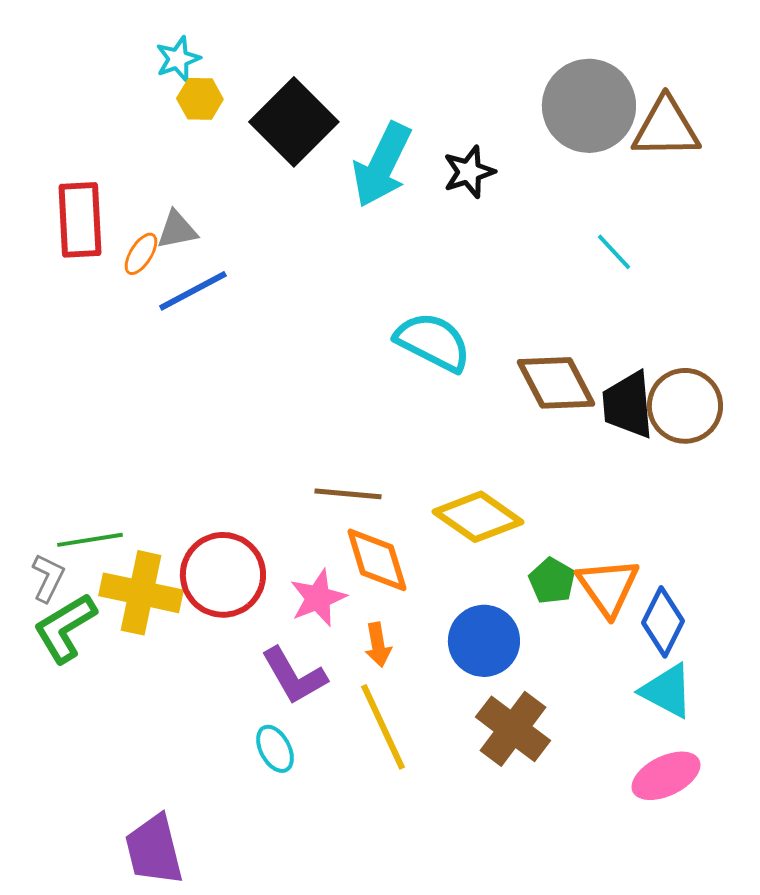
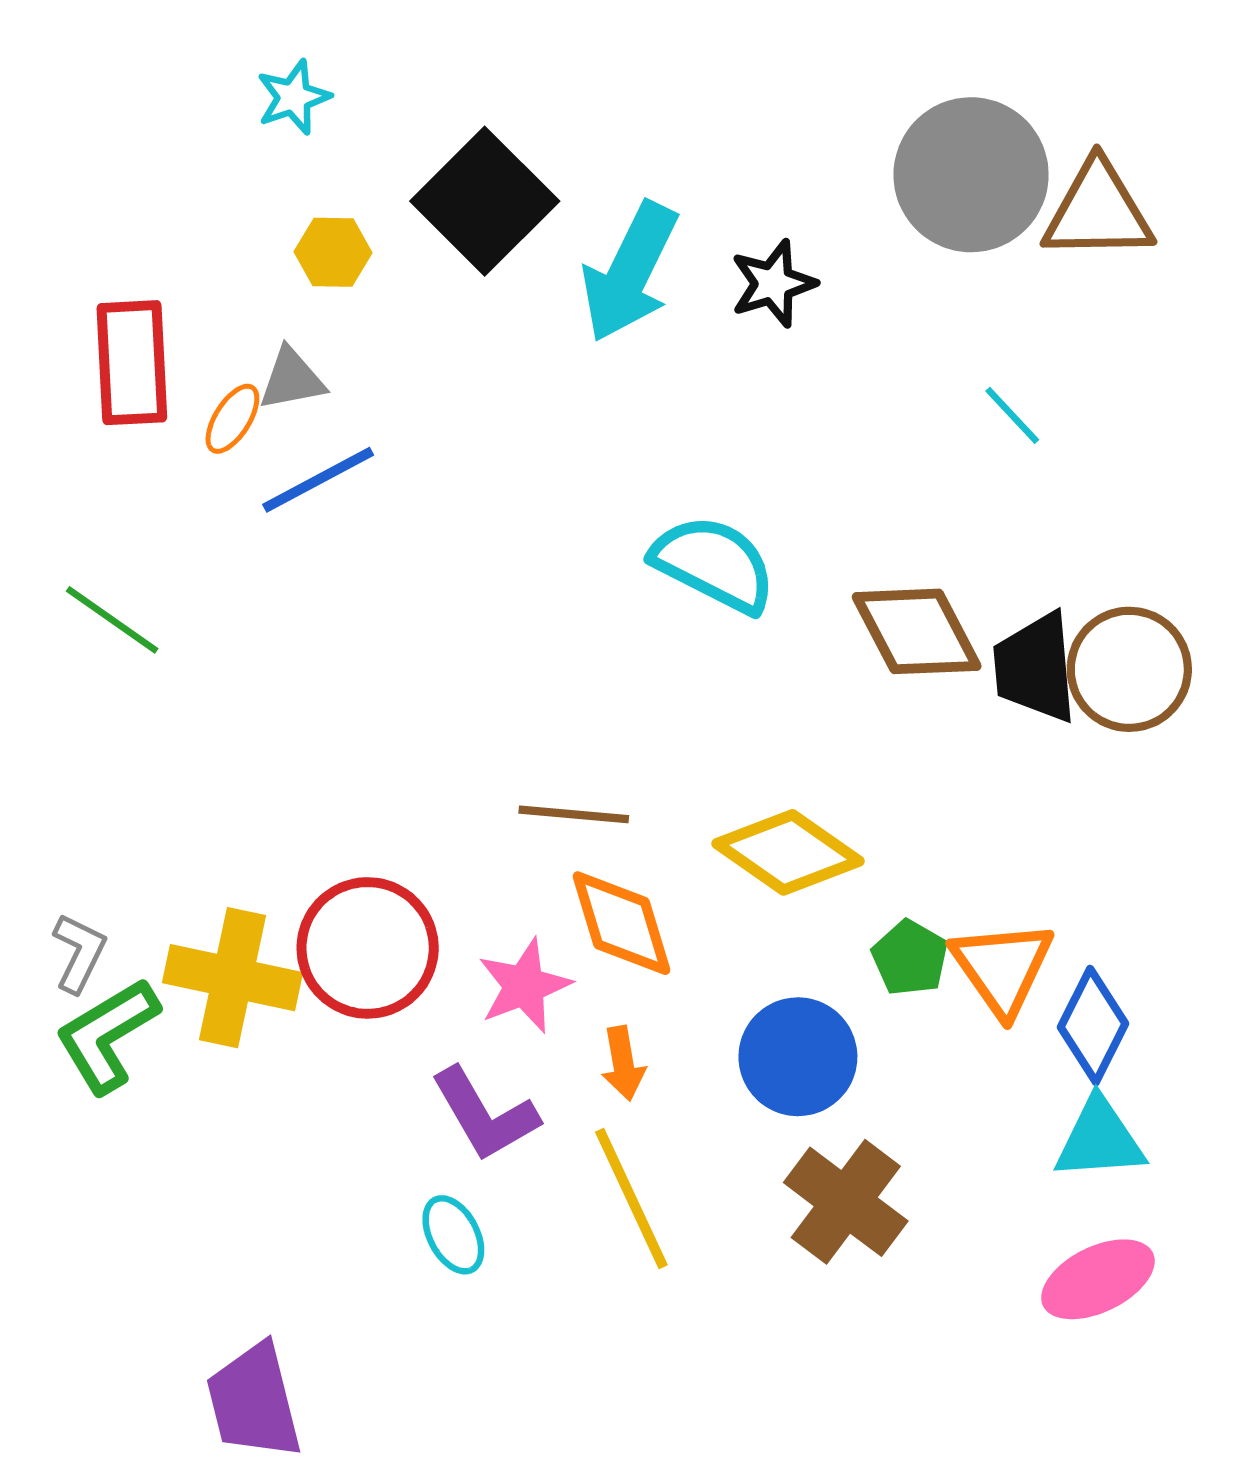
yellow hexagon: (200, 99) -> (333, 252), moved
green line: (90, 540) -> (112, 620), moved, turned 44
cyan triangle: (667, 691) -> (1100, 1139), turned -32

